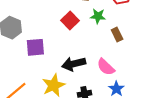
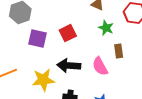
red square: (70, 20) -> (68, 33), moved
pink semicircle: (106, 67) -> (100, 66), moved

